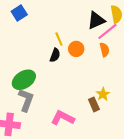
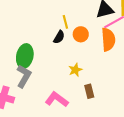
orange semicircle: (105, 50) -> (108, 40), size x1.6
green ellipse: (24, 80) -> (25, 56), turned -55
yellow star: (103, 94) -> (75, 70), moved

